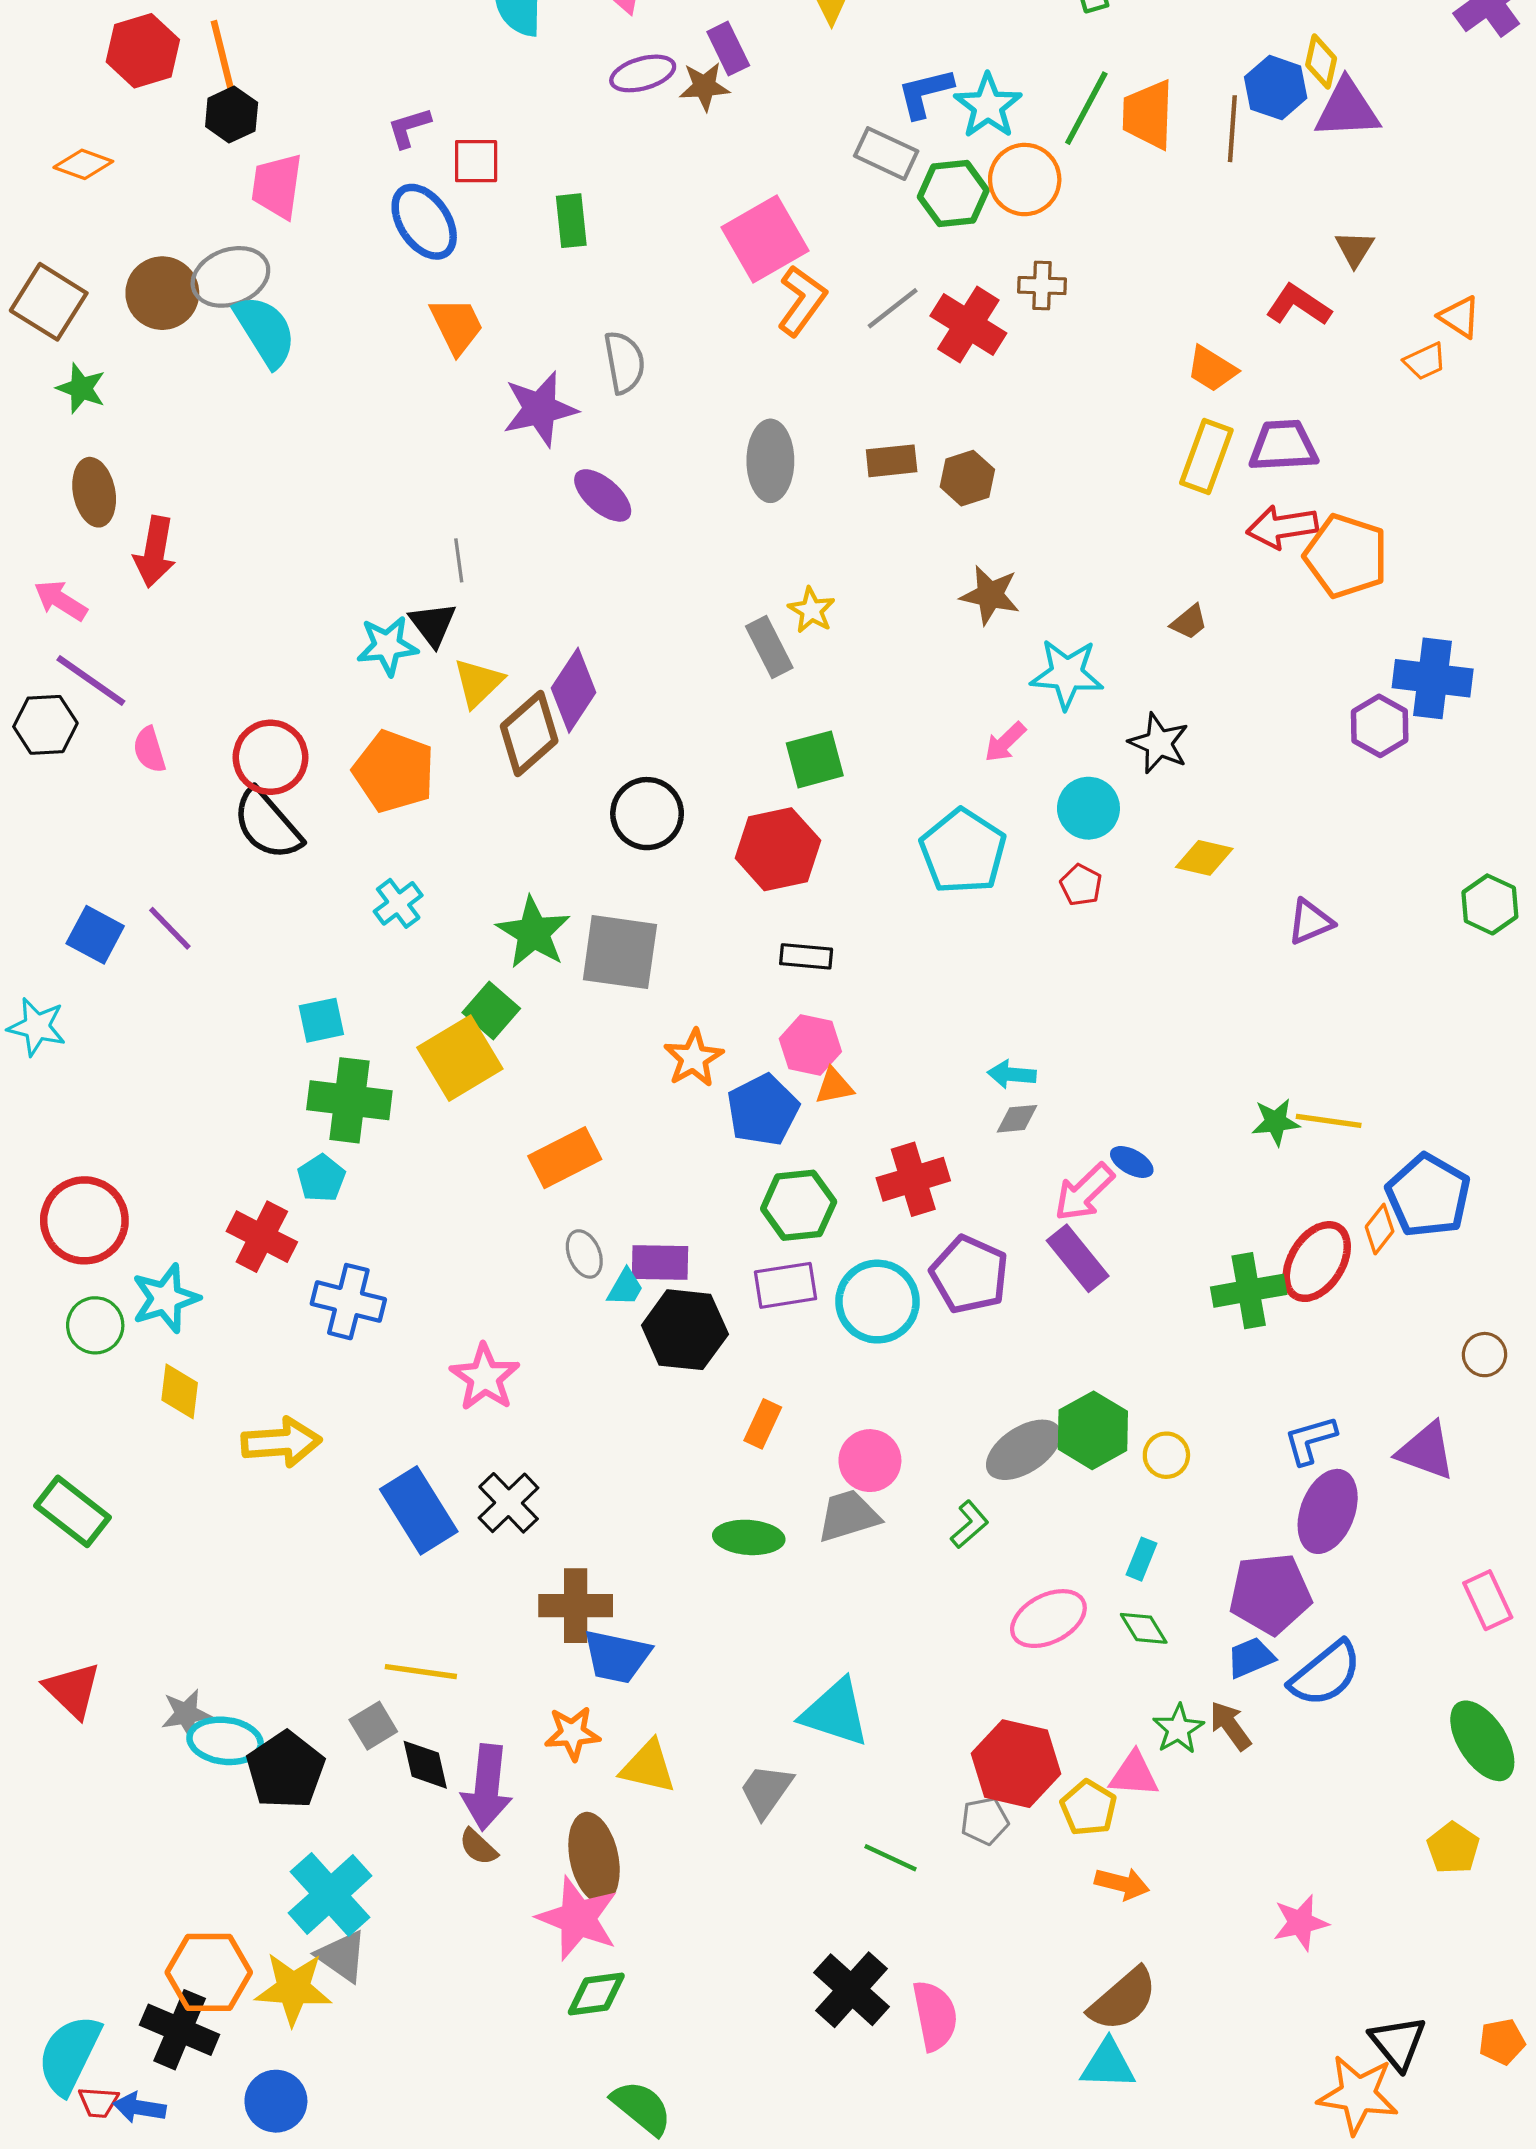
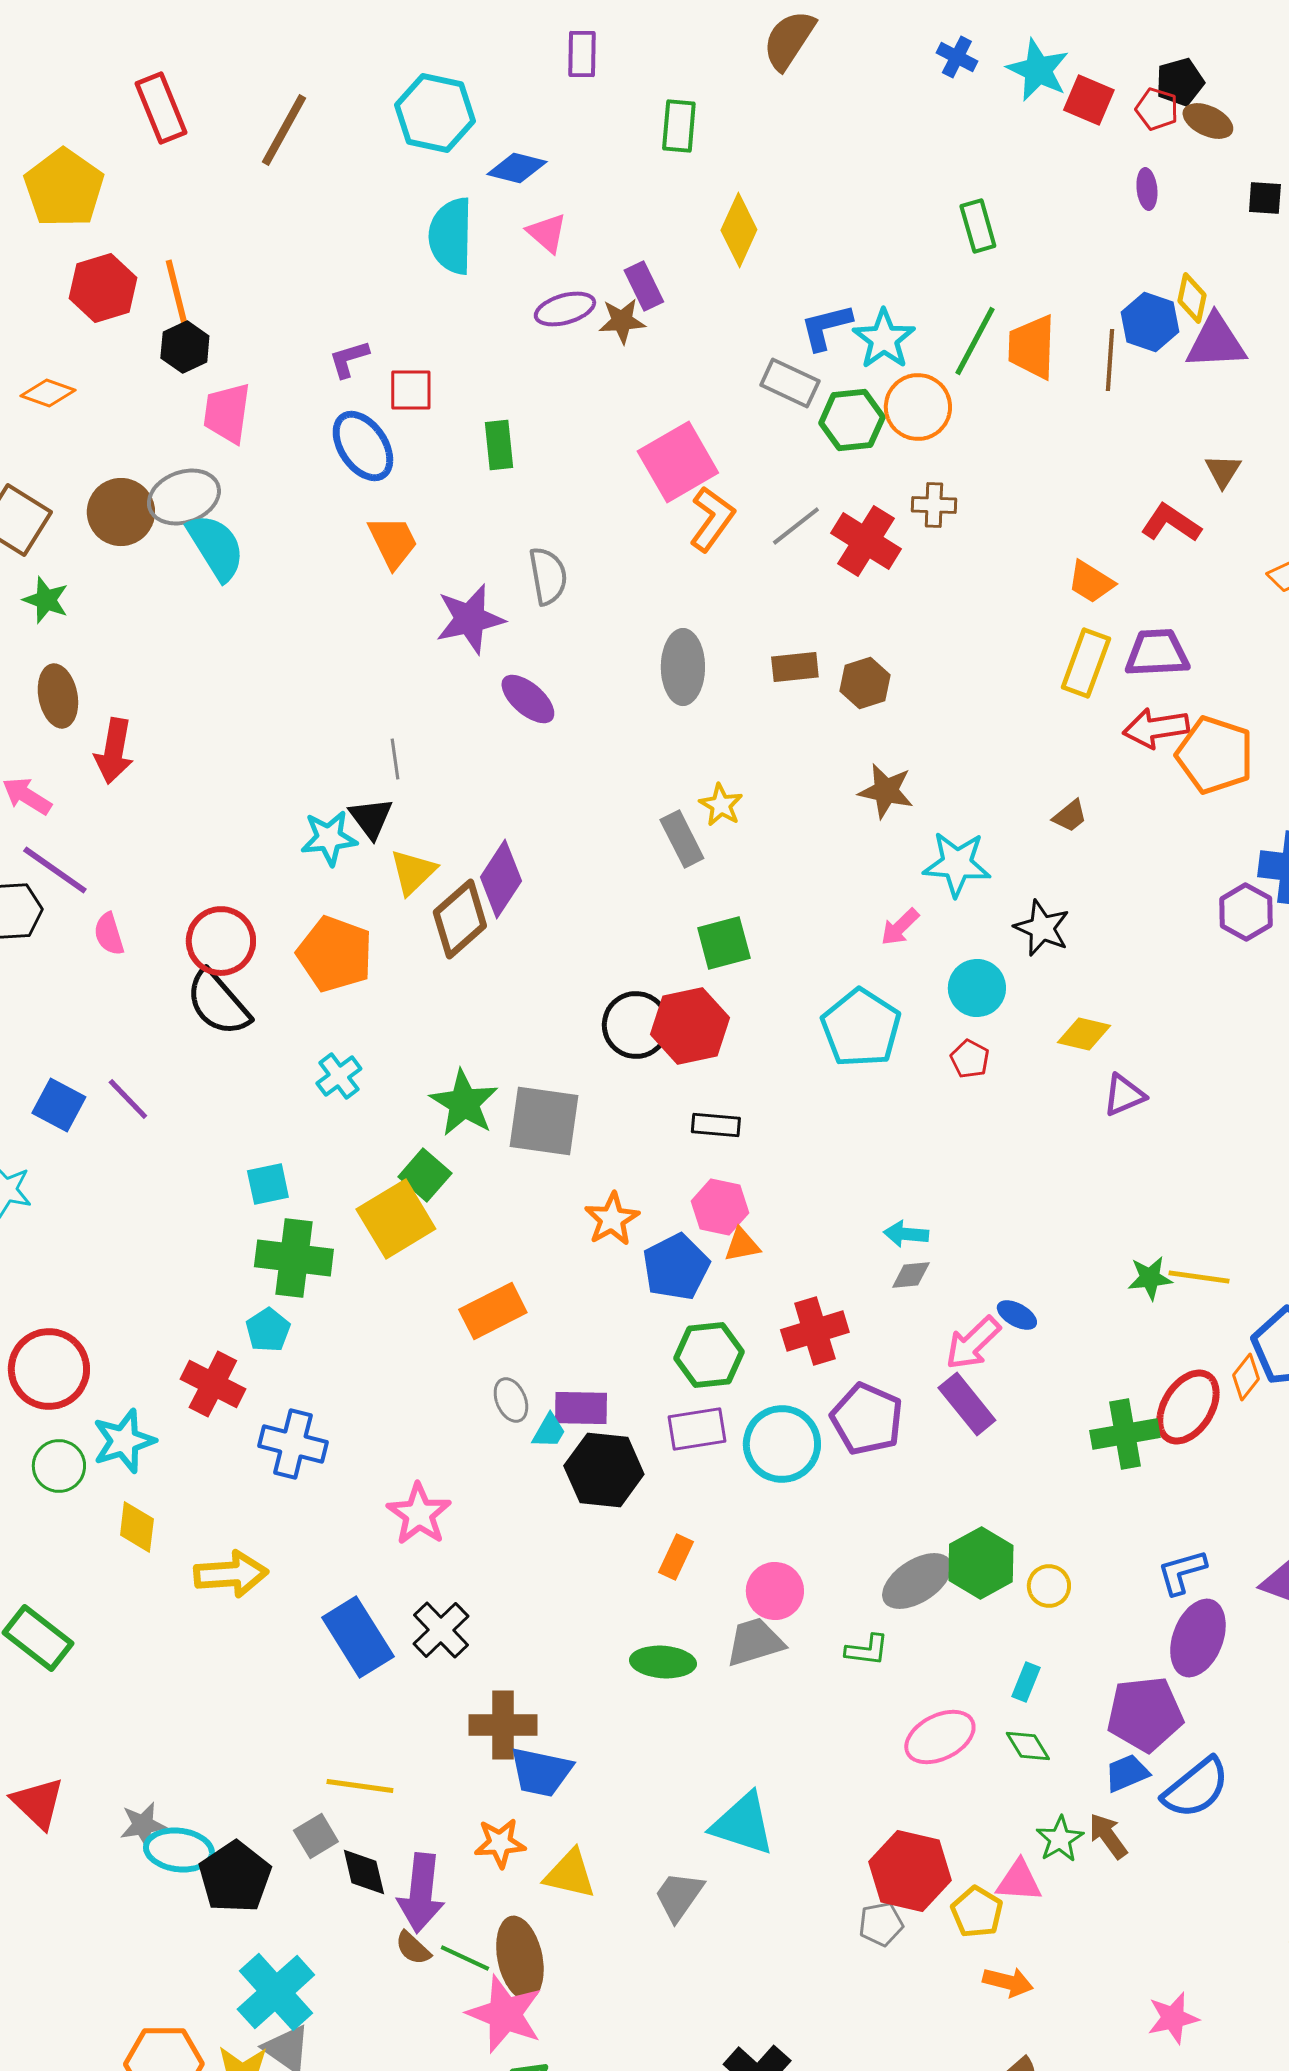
black circle: (647, 814) -> (636, 1025), moved
purple triangle: (1310, 922) -> (1124, 1095), moved
green L-shape: (969, 1524) -> (867, 1650), turned 48
green line: (890, 1858) -> (465, 1958), moved

